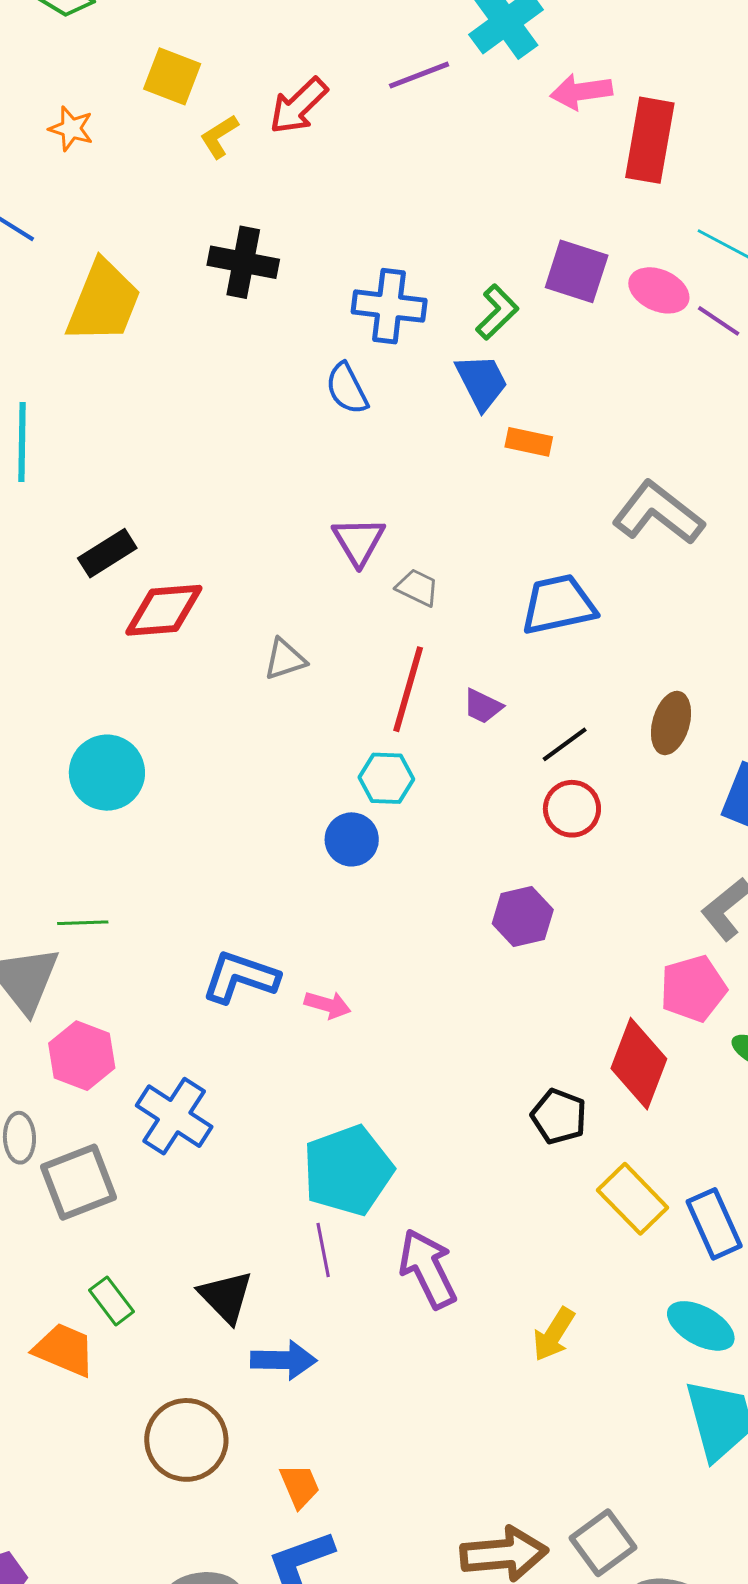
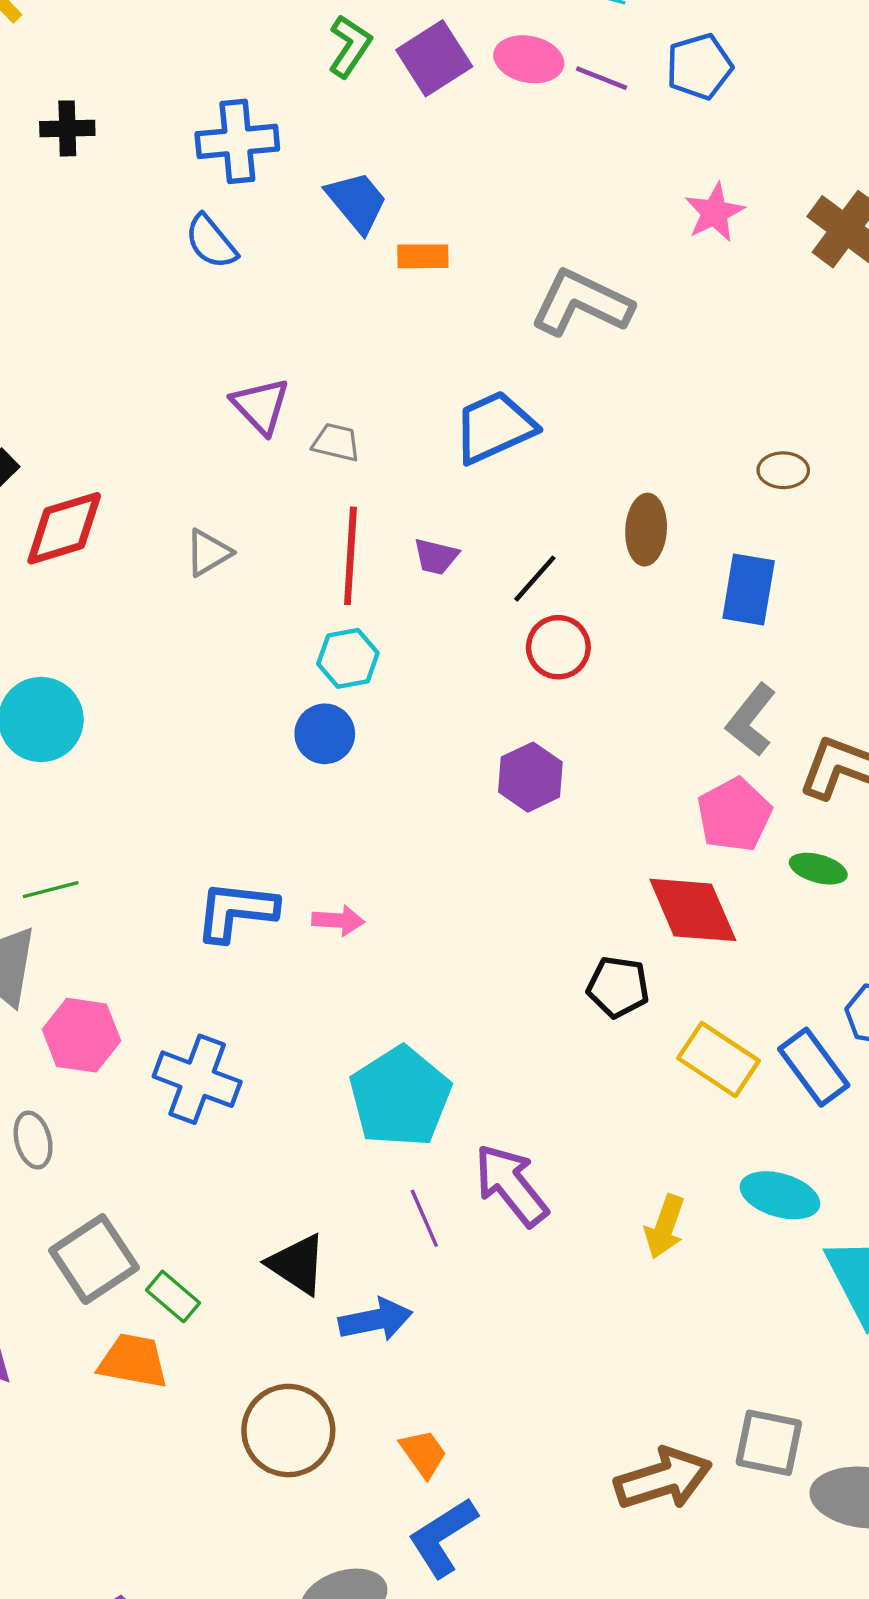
black cross: (243, 262) -> (67, 128), size x0.7
purple square: (577, 271) -> (434, 58), turned -38
green L-shape: (497, 312) -> (350, 46), moved
red diamond: (639, 1064) -> (693, 910), turned -32
gray square: (79, 1182) -> (94, 1259), moved
purple line: (323, 1250) -> (424, 1218), moved
cyan ellipse: (701, 1326) -> (780, 1195), moved
gray square: (603, 1543) -> (769, 1443), turned -30

